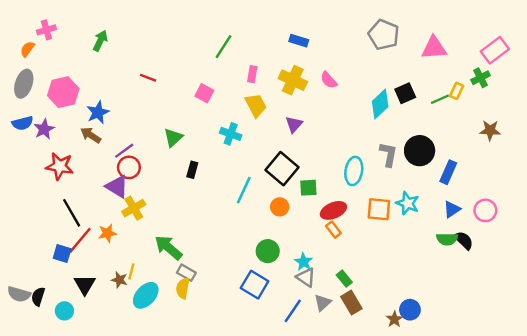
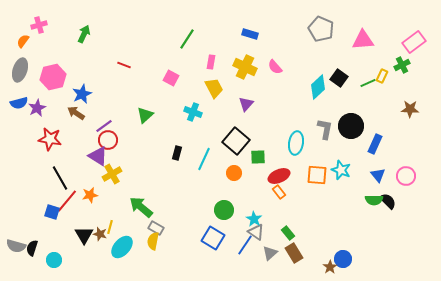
black square: (405, 93) -> (339, 78), turned -30
black rectangle: (192, 170) -> (177, 153), moved
blue triangle: (452, 209) -> (378, 175), turned -35
black triangle: (85, 285) -> (84, 235), moved
blue line: (293, 311) -> (245, 245), moved

